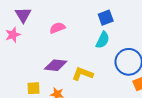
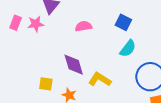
blue square: (106, 18) -> (123, 22), moved, turned 35
purple diamond: (56, 65) -> (74, 65), turned 55

